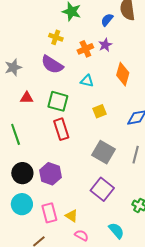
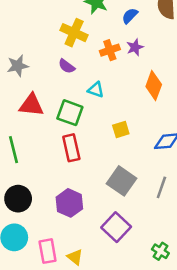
blue semicircle: (107, 20) -> (130, 16), moved
yellow cross: (56, 37) -> (74, 33), size x1.5
purple semicircle: (52, 65) -> (67, 66), size x0.6
cyan triangle: (87, 81) -> (96, 90), moved
red triangle: (27, 98) -> (31, 105), size x1.5
purple hexagon: (50, 174) -> (69, 203), moved

